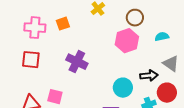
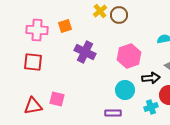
brown circle: (135, 18) -> (119, 15), moved
pink hexagon: (127, 41) -> (129, 56), moved
purple cross: (77, 62) -> (85, 52), moved

